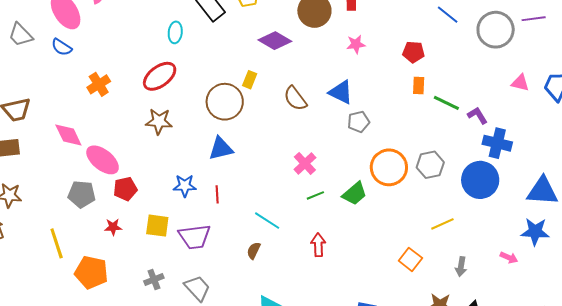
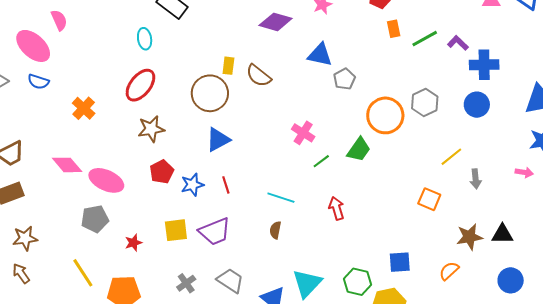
purple diamond: (275, 41) -> (276, 22), moved
brown semicircle: (295, 98) -> (259, 76), moved
green line: (446, 103) -> (425, 39), turned -40
blue circle: (480, 180) -> (477, 105), size x0.7
red pentagon: (125, 189) -> (162, 172), moved
gray arrow: (461, 267) -> (476, 179), moved

